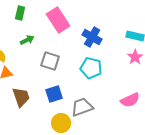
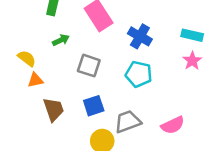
pink semicircle: (130, 100) -> (173, 125), moved

